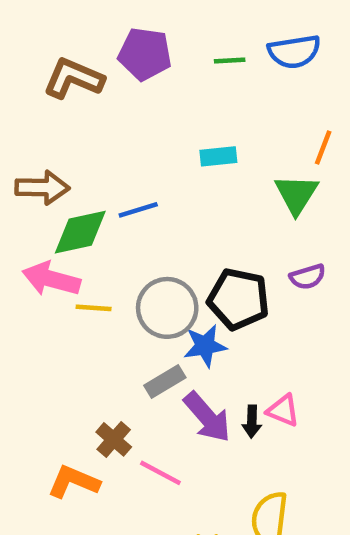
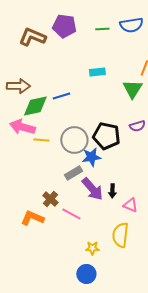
pink triangle: (283, 410) -> (130, 205), moved

